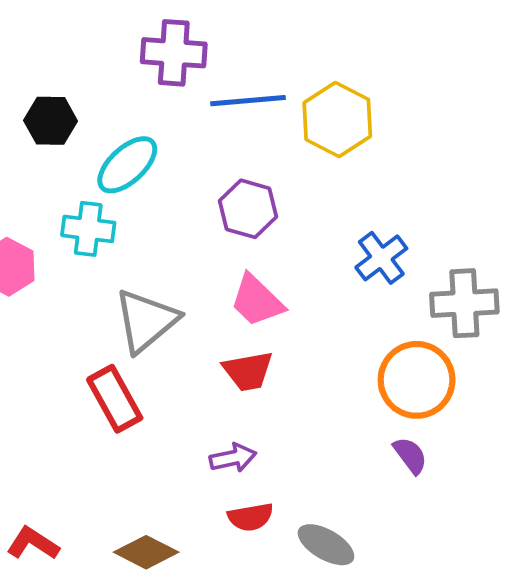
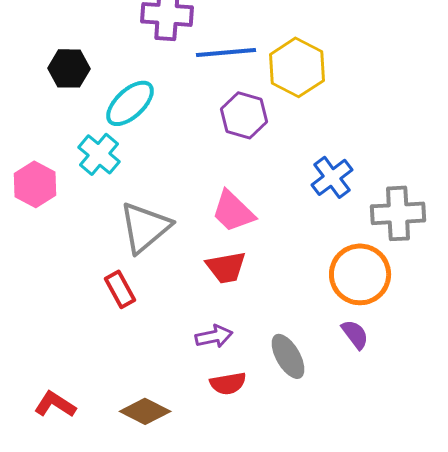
purple hexagon: (248, 209) -> (244, 115), moved
cyan cross: (88, 229) -> (99, 154), turned 33
red rectangle: (115, 399) -> (120, 289), size x0.7
gray ellipse: (326, 545) -> (288, 356), moved, turned 30

